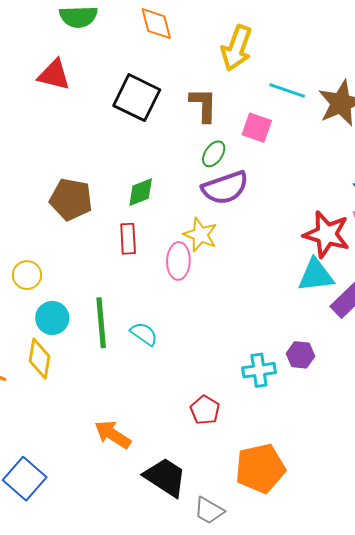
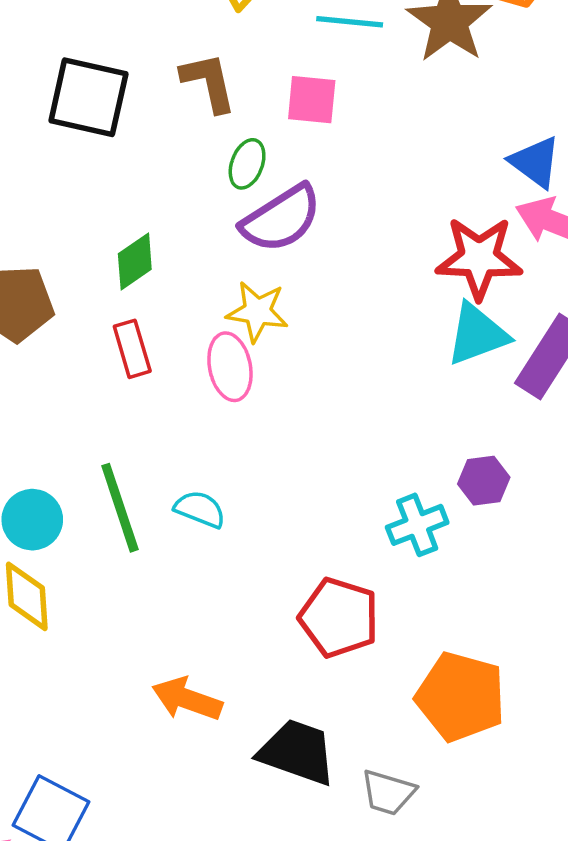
red pentagon: (205, 410) -> (339, 618), size x1.5
orange pentagon: (260, 468) -> (461, 697), turned -30

